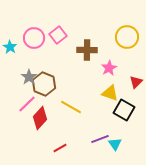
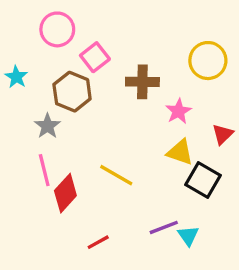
pink circle: (34, 38) -> (57, 29), moved
brown hexagon: (44, 84) -> (72, 92), moved
pink line: (27, 104) -> (44, 170), turned -60

